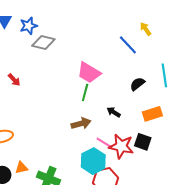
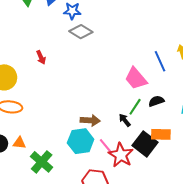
pink trapezoid: (89, 73) -> (136, 78), moved
green line: (85, 92) -> (135, 107), moved
black square: (143, 142) -> (145, 144), moved, size x1.4
cyan hexagon: (93, 161) -> (81, 141), moved

